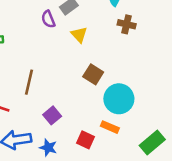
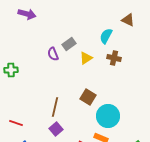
yellow triangle: (79, 35) -> (86, 58), moved, turned 40
brown line: (29, 82) -> (55, 107), moved

